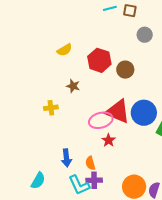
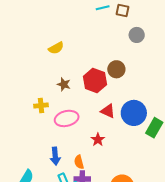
red hexagon: (99, 60) -> (95, 80), moved
red triangle: (118, 111) -> (108, 111), size x0.6
pink ellipse: (101, 120) -> (67, 118), moved

